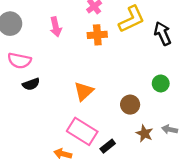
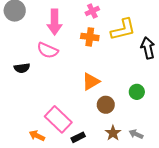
pink arrow: (56, 27) -> (55, 22), size x1.4
pink semicircle: (19, 61) -> (48, 50), moved
orange triangle: (84, 91) -> (91, 81), moved

